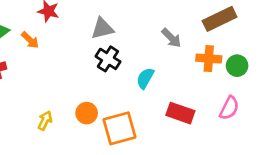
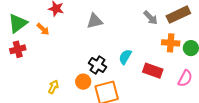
gray arrow: (171, 38) -> (151, 18), moved
black cross: (108, 59) -> (97, 65), moved
red rectangle: (180, 113) -> (153, 71), moved

